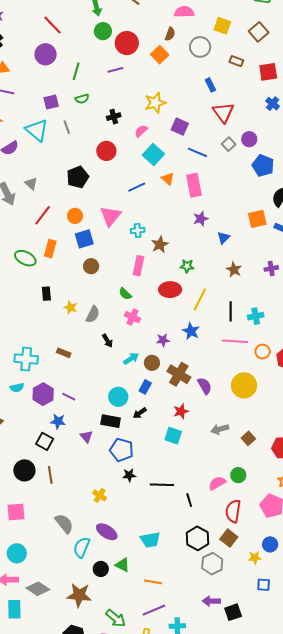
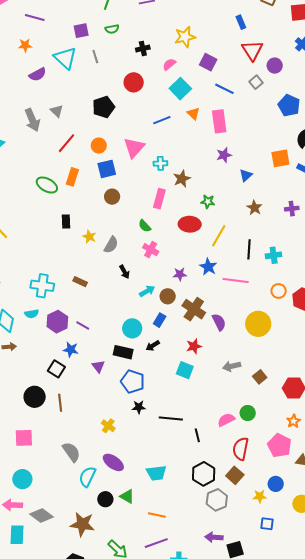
purple circle: (249, 139) -> (275, 66), moved
pink line: (235, 341) -> (236, 281), moved

